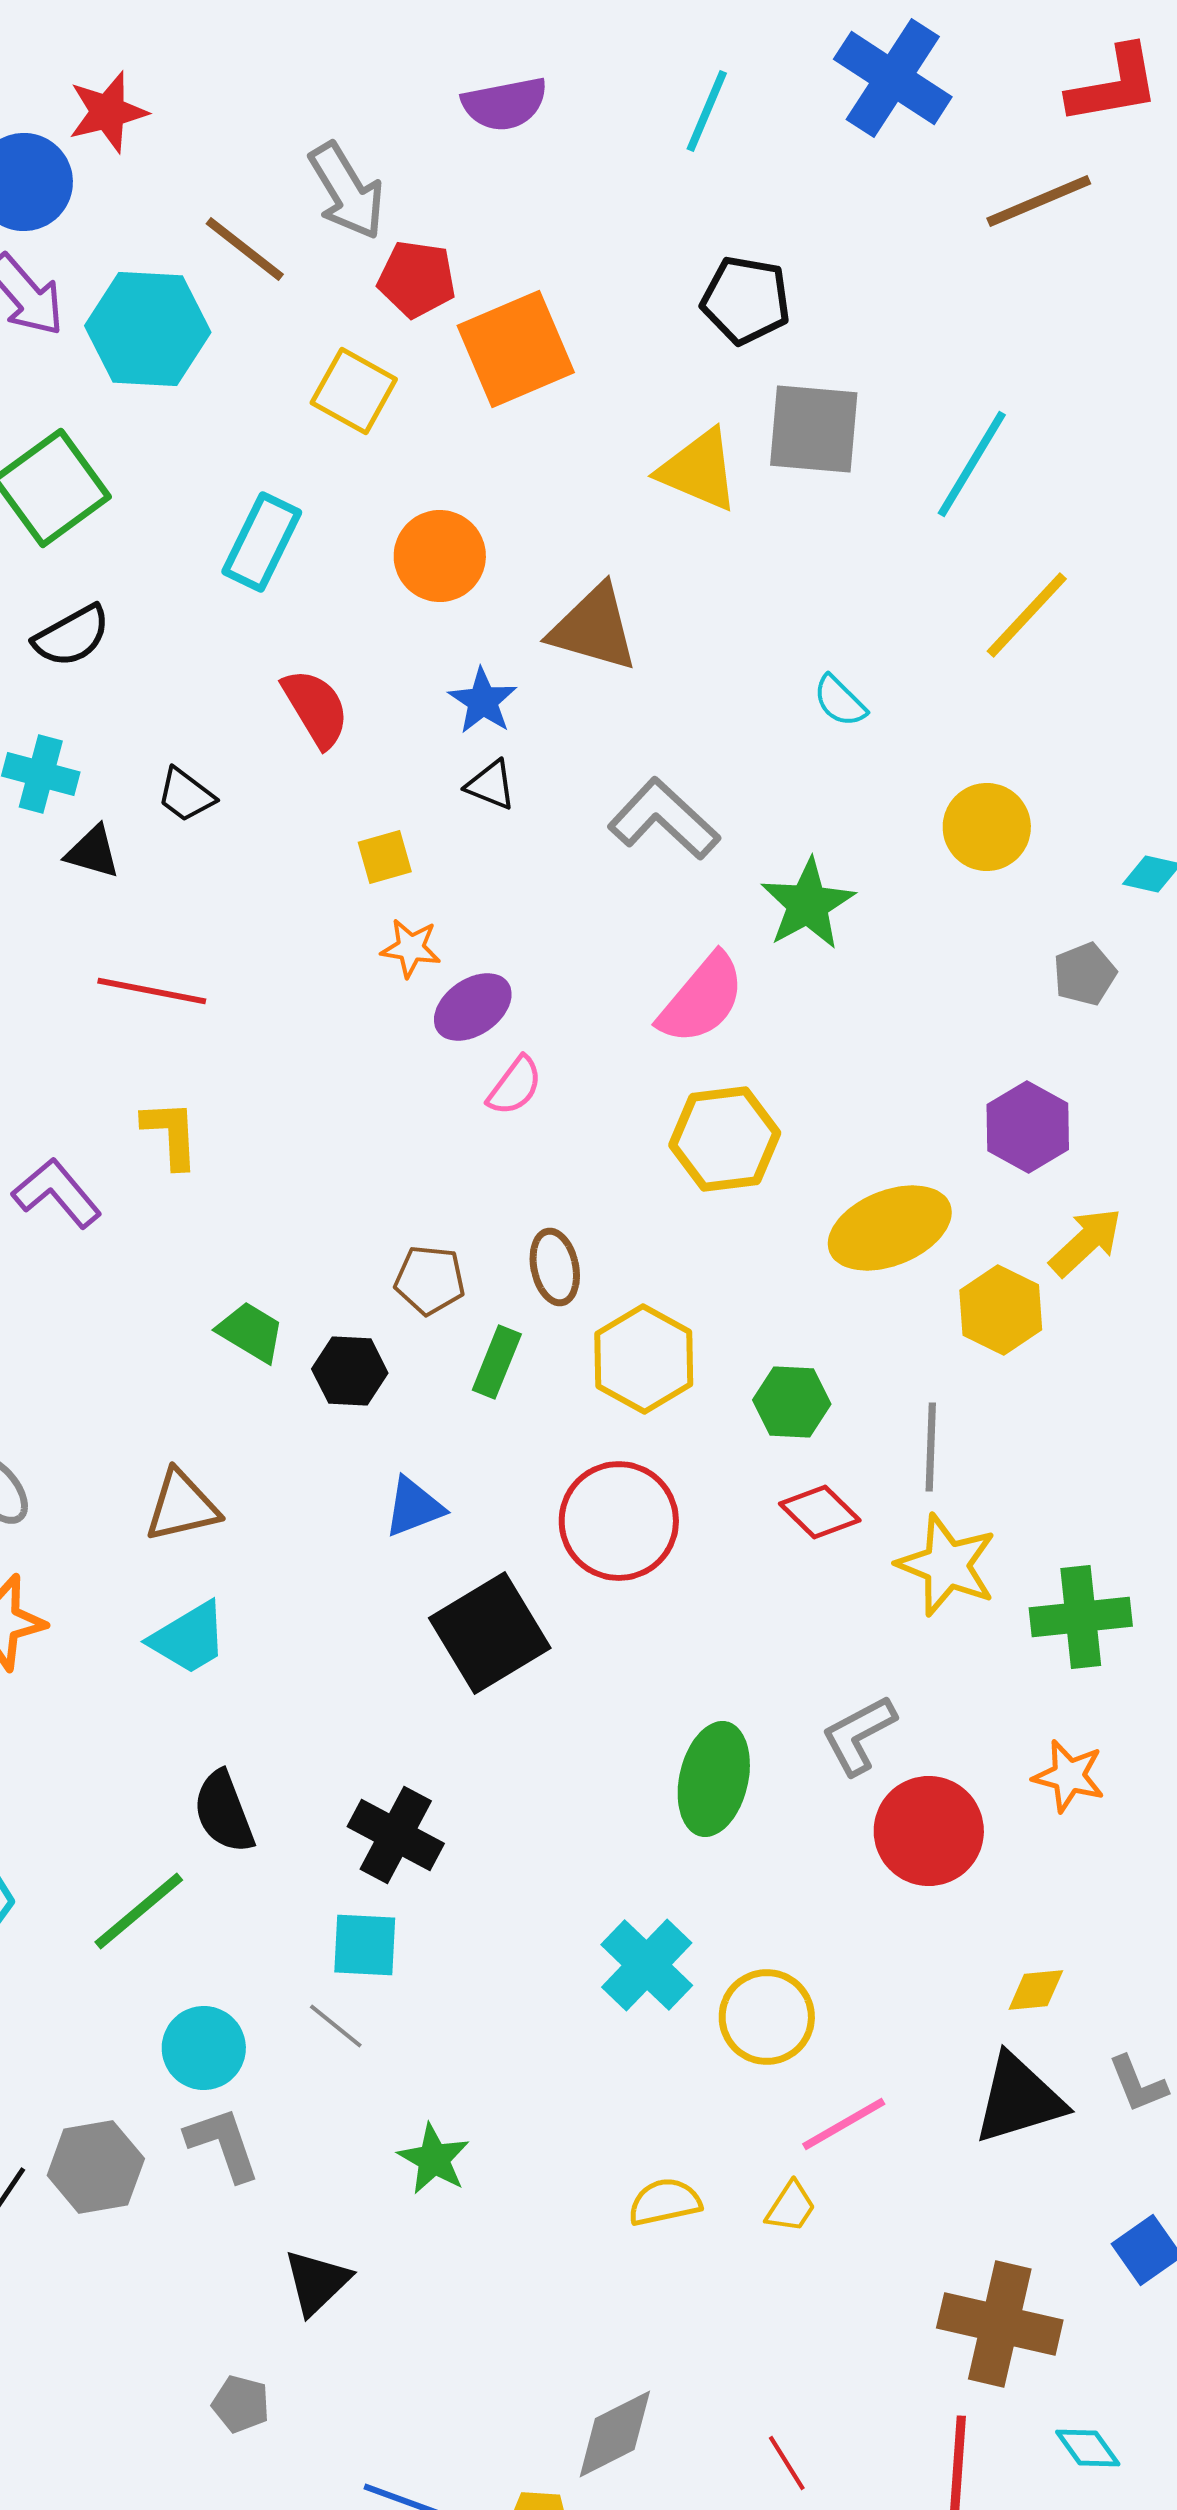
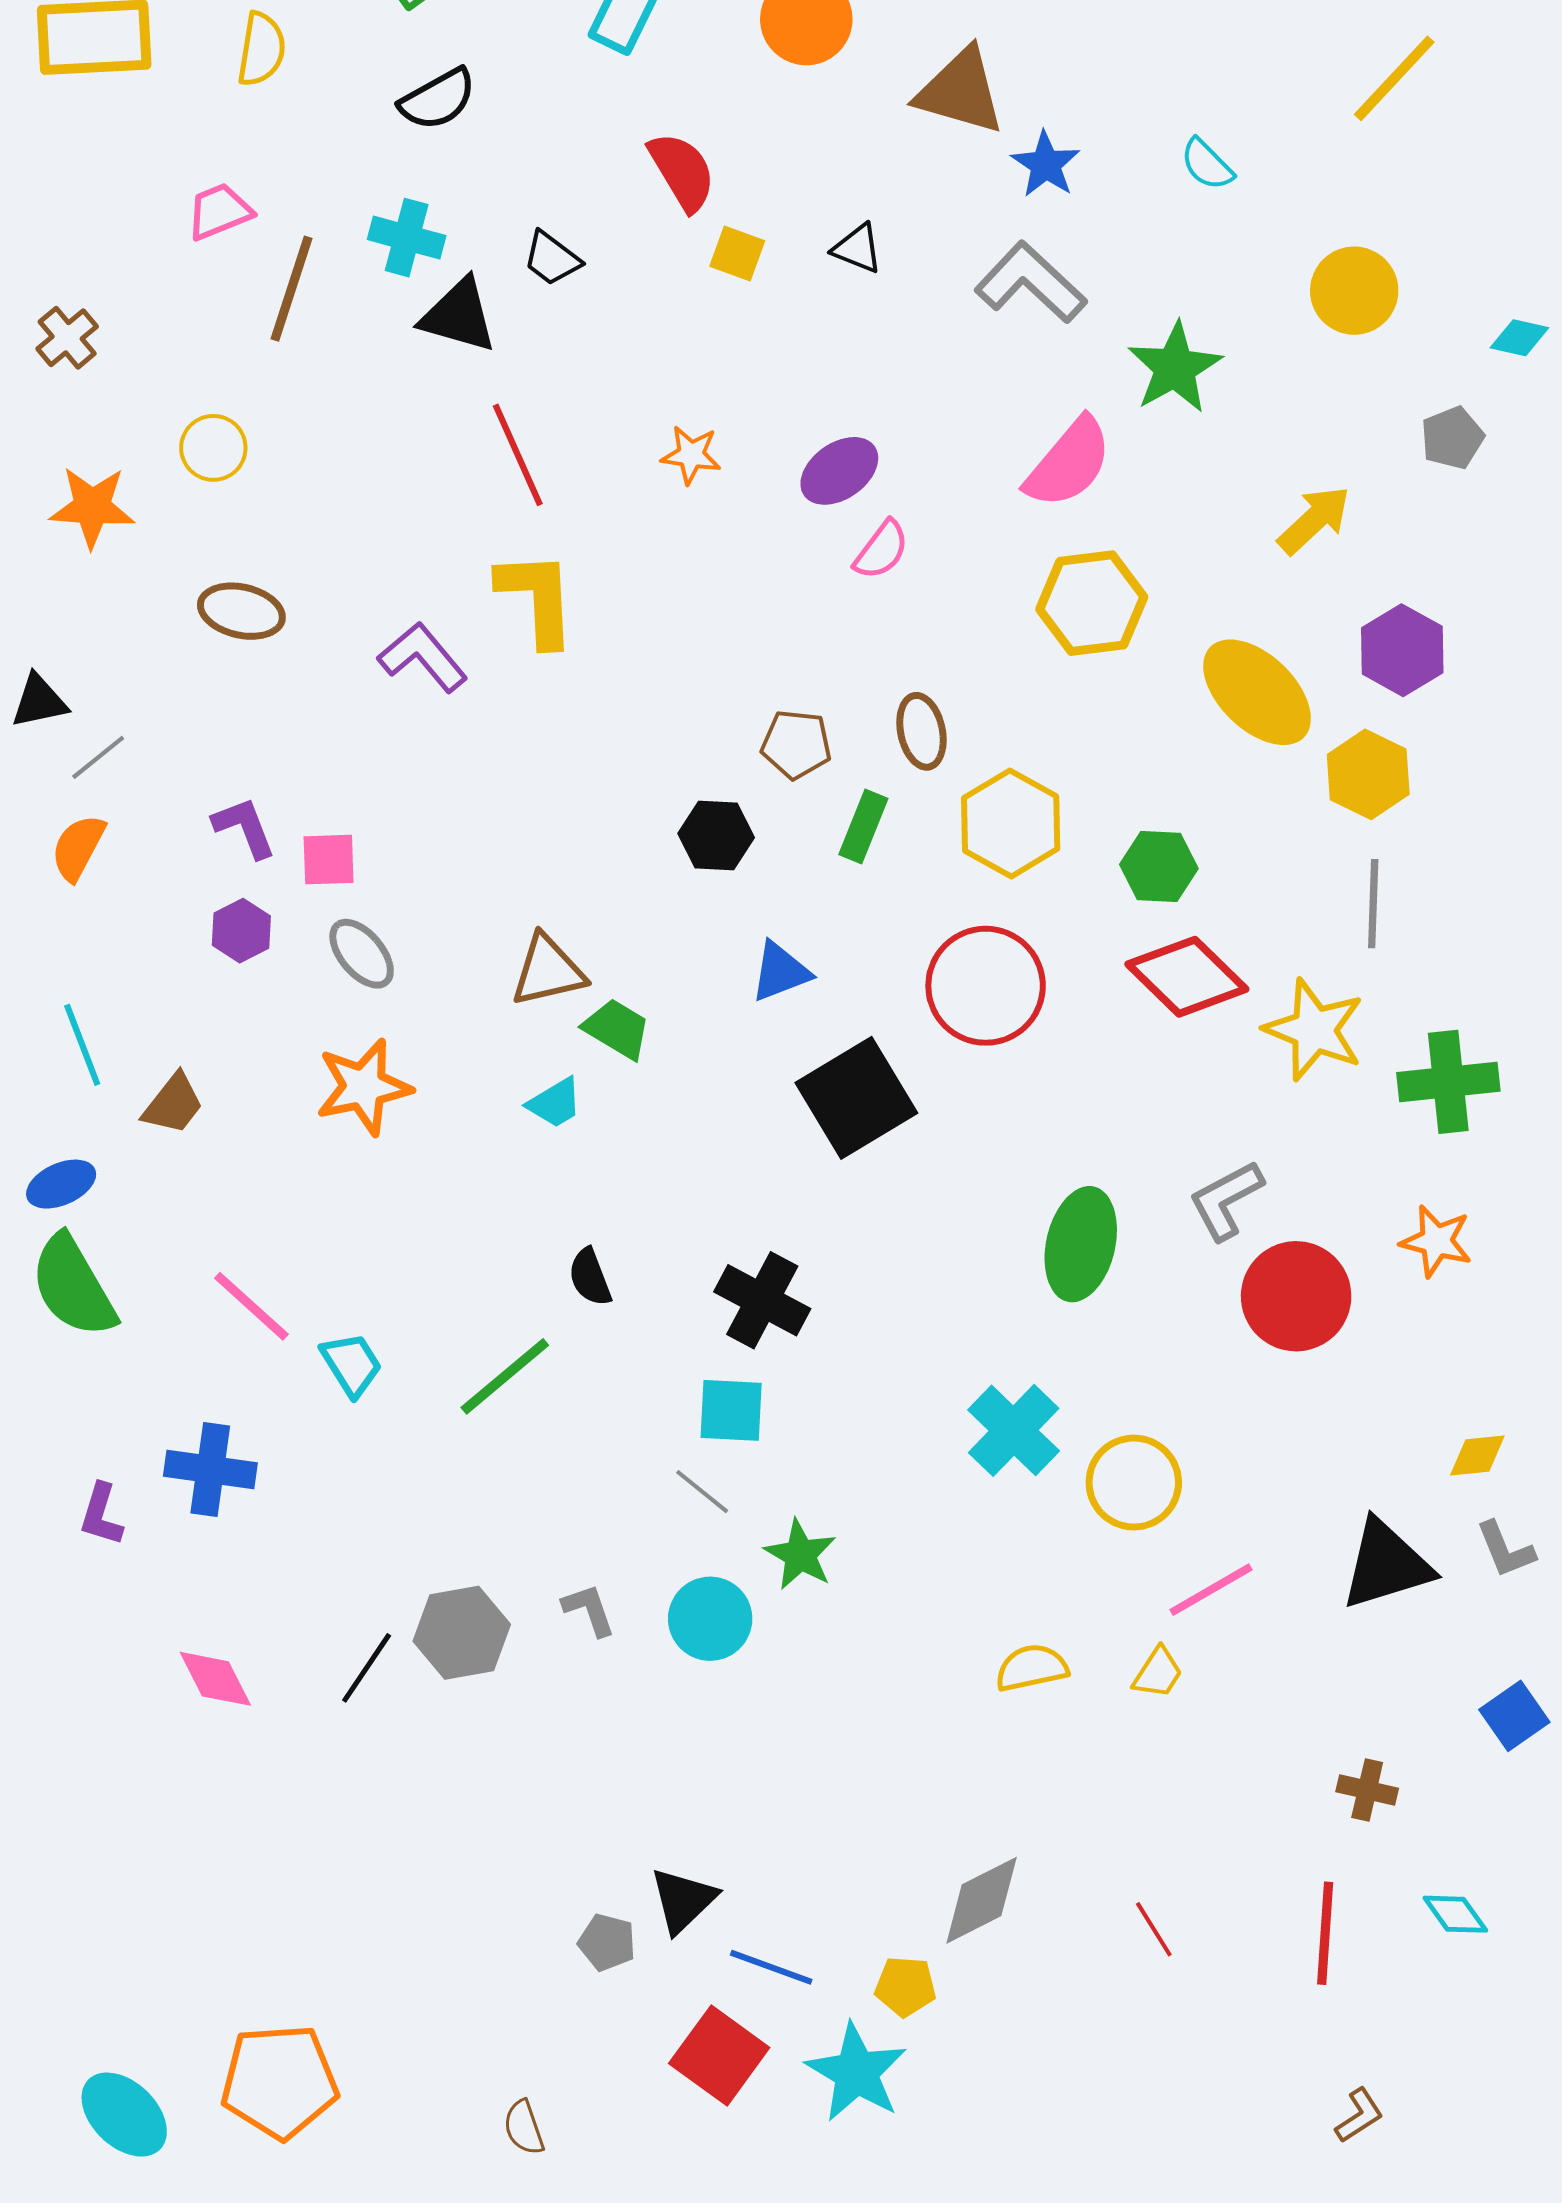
blue star: (483, 701) -> (1046, 164), moved
black triangle: (93, 852) -> (459, 316), size x1.4
yellow square: (385, 857) -> (737, 254), moved, turned 36
orange star: (411, 948) -> (691, 455), moved
red line: (152, 991) -> (518, 455), turned 55
purple hexagon: (1028, 1127) -> (1402, 650), moved
yellow L-shape: (171, 1134) -> (537, 598), size x1.4
yellow ellipse: (890, 1228) -> (1257, 692), turned 66
yellow arrow: (1086, 1242) -> (1314, 520), moved
green trapezoid: (251, 1332) -> (617, 1029), moved
gray line: (931, 1447) -> (1373, 904), moved
red diamond: (820, 1512) -> (1187, 977), size x1.5
cyan trapezoid: (189, 1638) -> (555, 1103), size x0.7
black semicircle: (224, 1812) -> (590, 1277), size x0.7
yellow diamond: (1036, 1990) -> (1477, 1455), moved
cyan circle: (204, 2048) -> (710, 1619), moved
gray L-shape: (223, 2144) -> (589, 1610), size x0.7
green star: (434, 2159) -> (800, 1555), moved
black triangle: (317, 2282) -> (683, 1900), moved
brown cross: (1000, 2324) -> (1367, 1790), size x0.5
gray pentagon: (241, 2404) -> (607, 1942), moved

